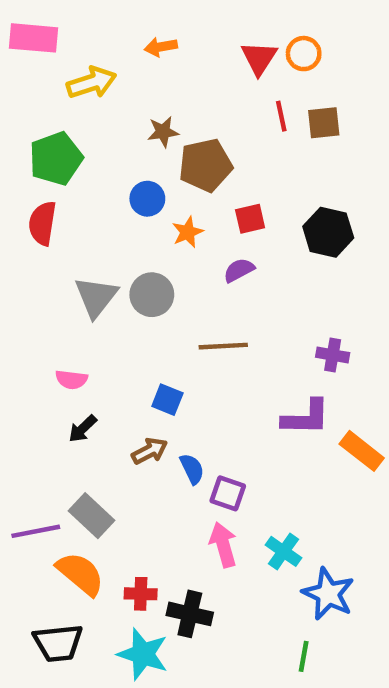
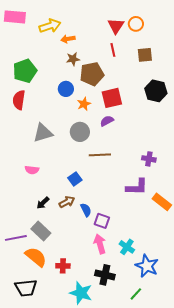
orange arrow: (161, 47) -> (68, 39), moved
yellow arrow: (92, 83) -> (50, 26), moved
red line: (281, 116) -> (113, 50), moved
red square: (250, 219) -> (112, 98), size x1.5
black hexagon: (328, 232) -> (156, 91), moved
gray circle: (152, 295) -> (80, 132), moved
gray triangle: (96, 297) -> (43, 133), turned 35
blue square: (167, 400) -> (75, 179), turned 32
black arrow: (83, 429) -> (43, 203), moved
black cross: (190, 614) -> (105, 275), moved
cyan star: (143, 654) -> (81, 293), moved
green line: (304, 656) -> (136, 294), turned 32

